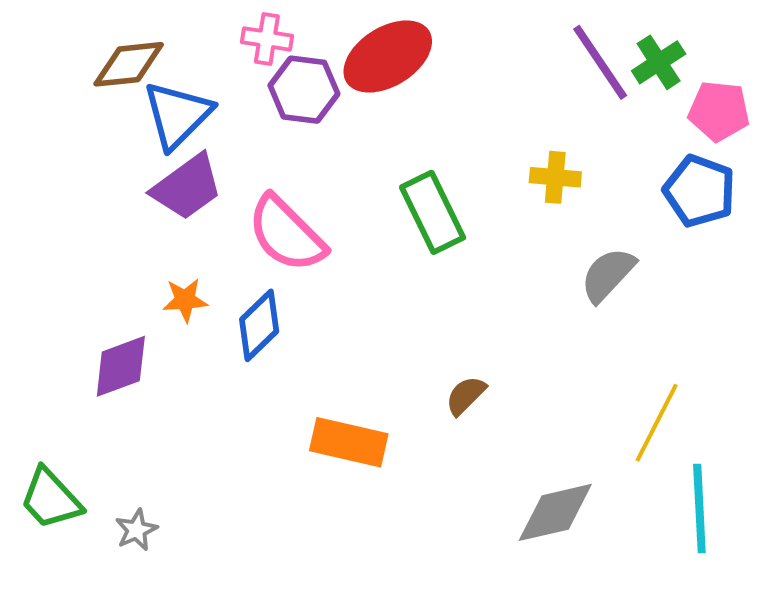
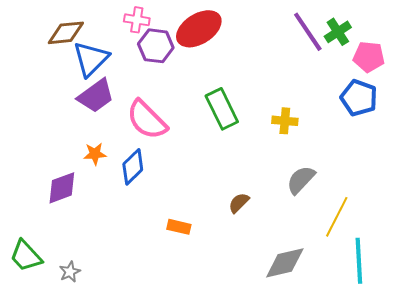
yellow cross: (555, 177) -> (285, 121), moved
gray semicircle: (608, 275) -> (301, 180), moved
orange rectangle: (349, 442) -> (179, 227), size x0.6

